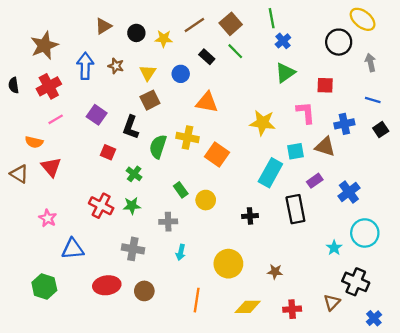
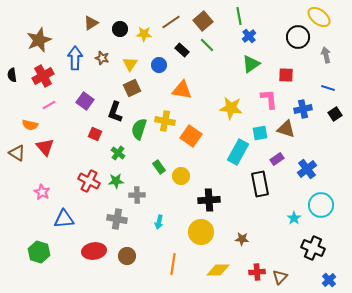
black cross: (250, 216) -> (209, 200), moved, size x1.5
gray cross: (168, 222) -> (137, 195), moved
brown triangle: (332, 302) -> (280, 277), moved

